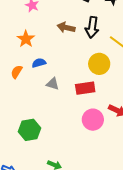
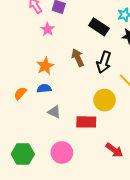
brown arrow: (66, 28) -> (78, 58), turned 42
orange star: (26, 39) -> (45, 66), moved
pink circle: (93, 120) -> (62, 152), moved

